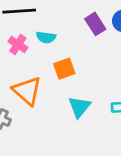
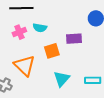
purple rectangle: (95, 24) -> (74, 39), moved, turned -63
pink cross: (18, 44) -> (19, 32), turned 32

